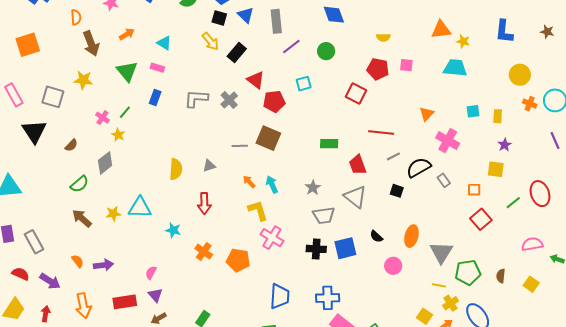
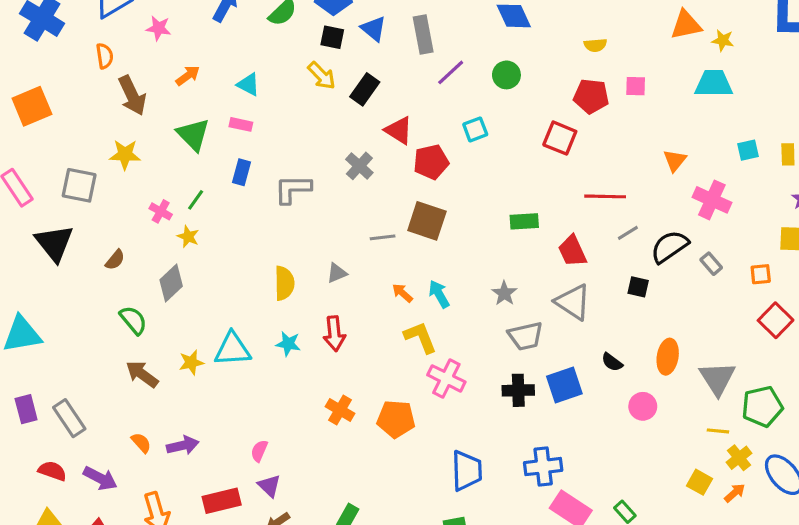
gray L-shape: (196, 99) -> (293, 189), moved
green semicircle: (79, 184) -> (133, 320), turned -84
cyan star: (173, 230) -> (288, 344), moved

